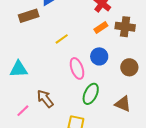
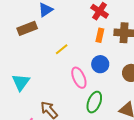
orange rectangle: (101, 28) -> (100, 35), turned -40
cyan triangle: (19, 69) -> (21, 82), turned -48

